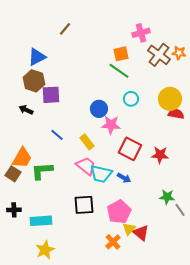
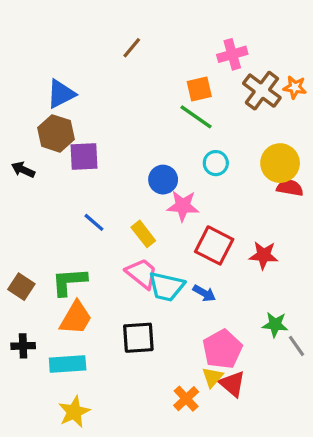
brown line: (65, 29) -> (132, 48), moved
black arrow: (26, 110) -> (23, 170), moved
orange trapezoid: (22, 158) -> (76, 318), moved
pink pentagon: (119, 212) -> (222, 349), moved

